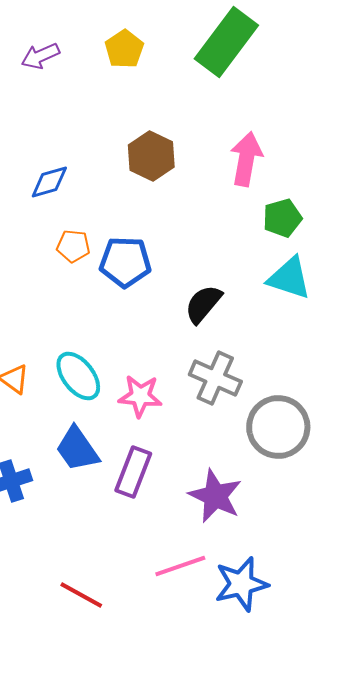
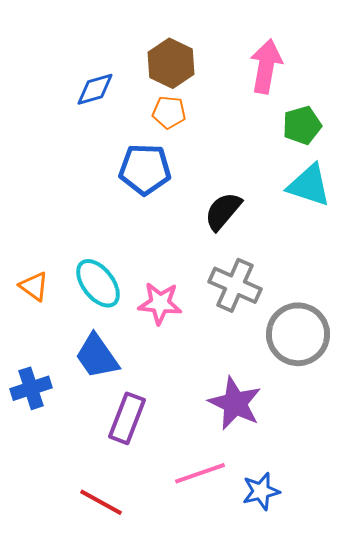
blue diamond: (49, 182) -> (95, 89), moved
orange pentagon: (73, 246) -> (169, 112), moved
purple rectangle: (133, 472) -> (127, 418), moved
blue star: (241, 584) -> (261, 491), size x0.7

